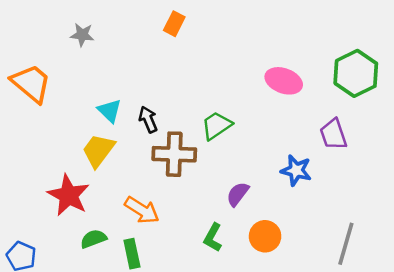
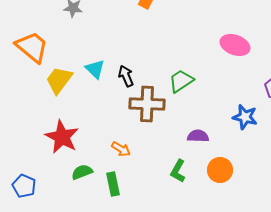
yellow trapezoid: (98, 150) -> (59, 80), moved
purple semicircle: (238, 194) -> (198, 136), turned 55
orange arrow: (142, 210) -> (121, 149), size x0.7

